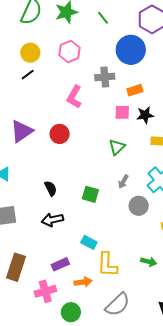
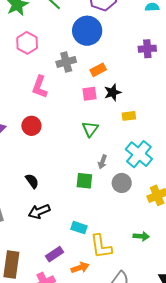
green square: (90, 194) -> (84, 181), moved

